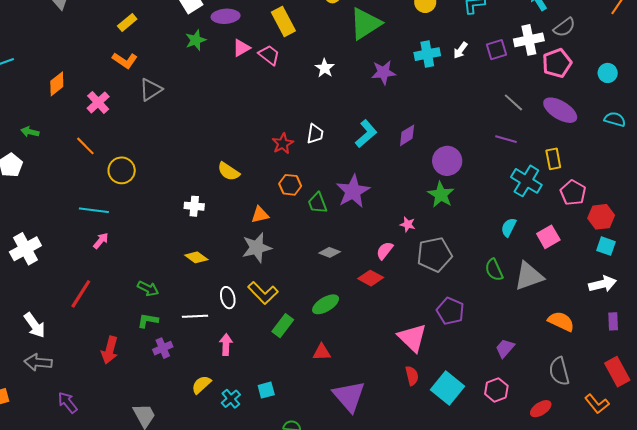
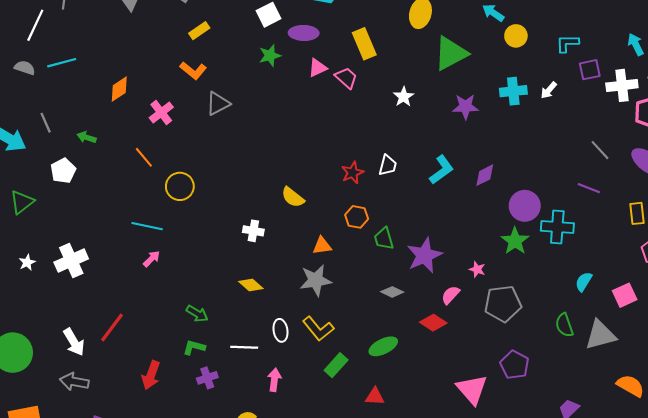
purple square: (496, 50) -> (590, 70), moved
cyan cross: (526, 181) -> (557, 227), moved, turned -32
purple star: (353, 191) -> (424, 255), moved
red line: (81, 294) -> (112, 328), moved

